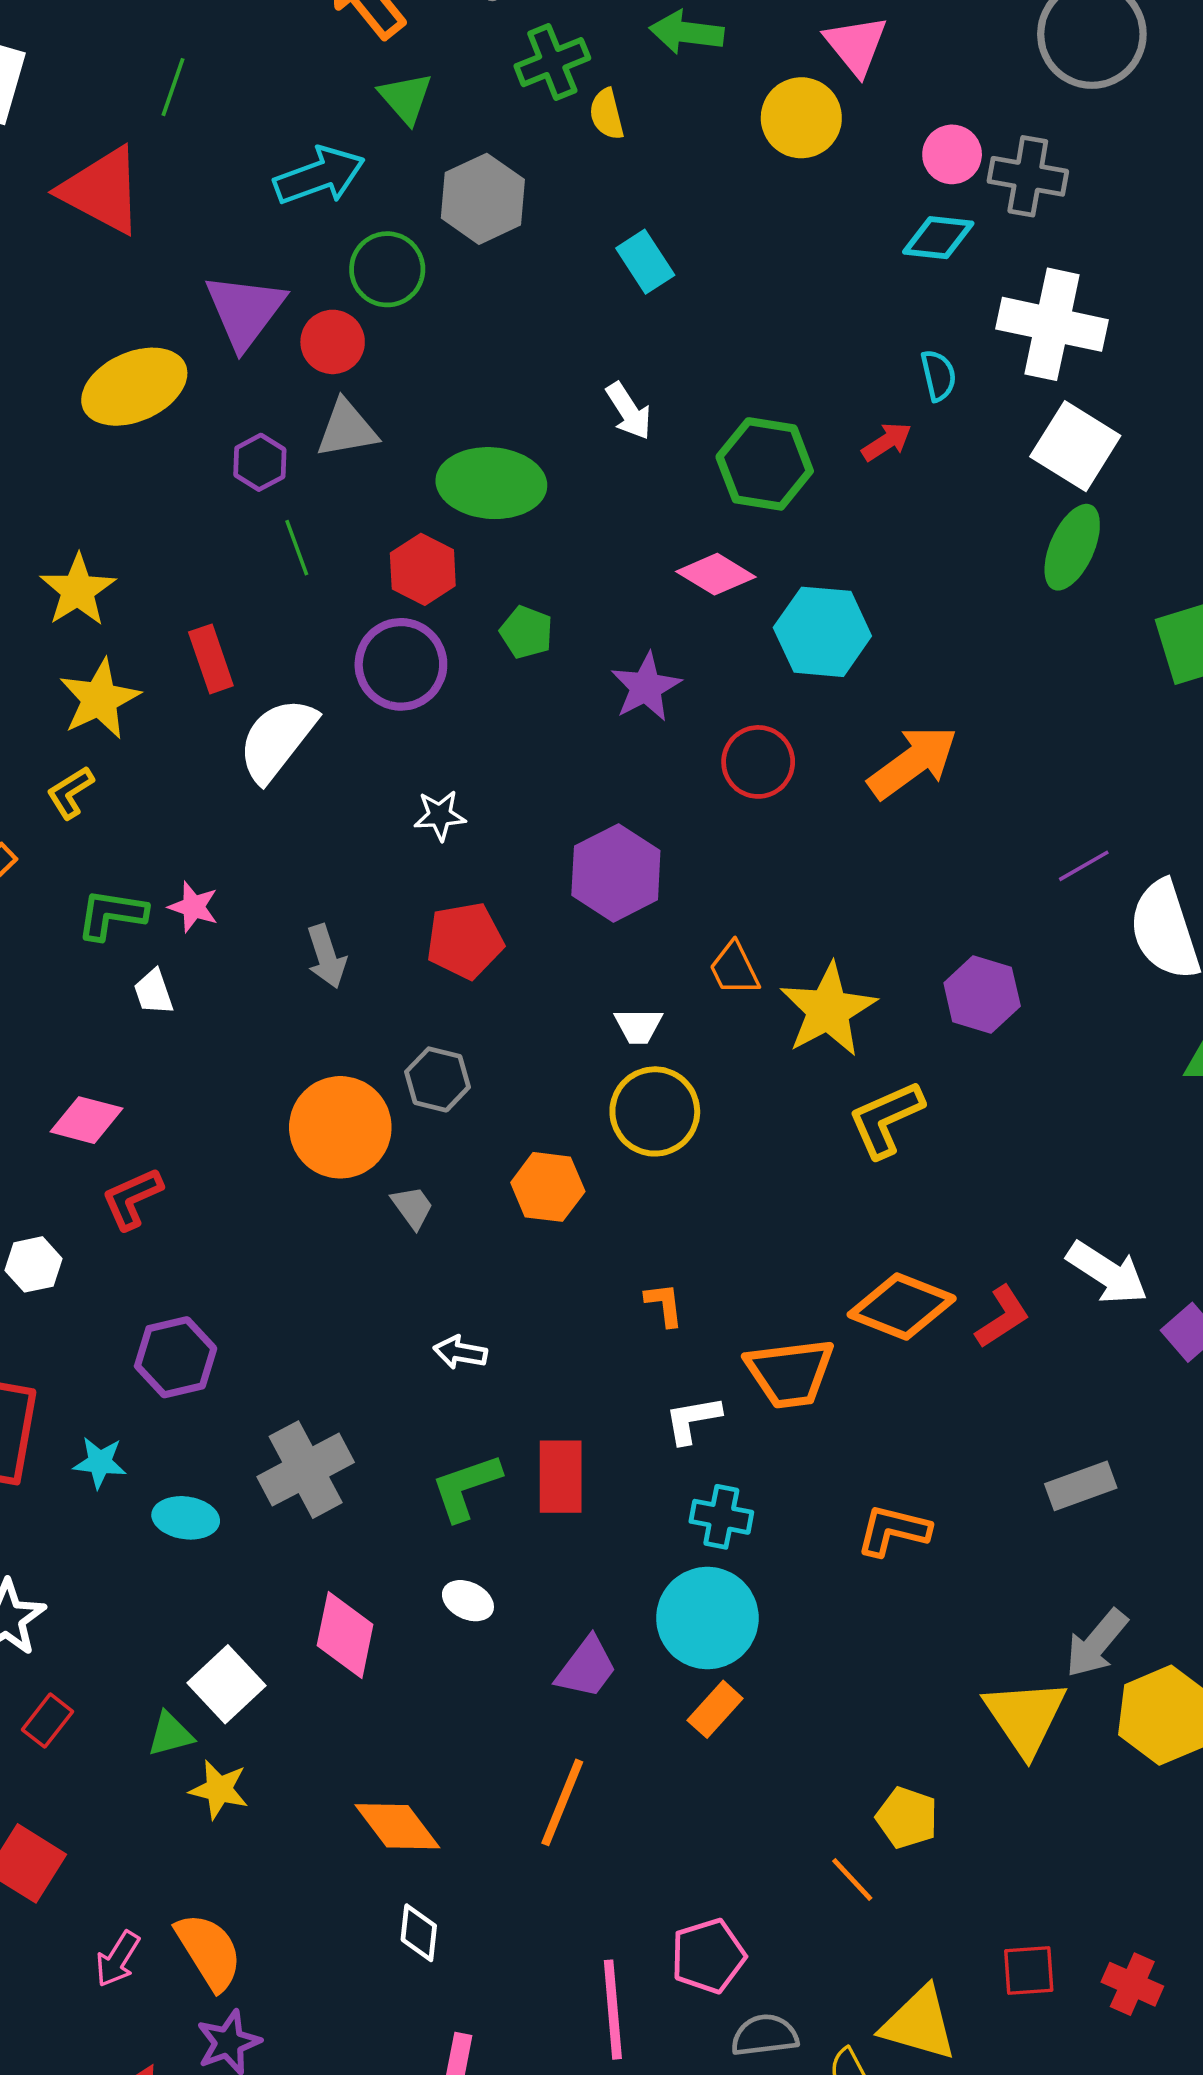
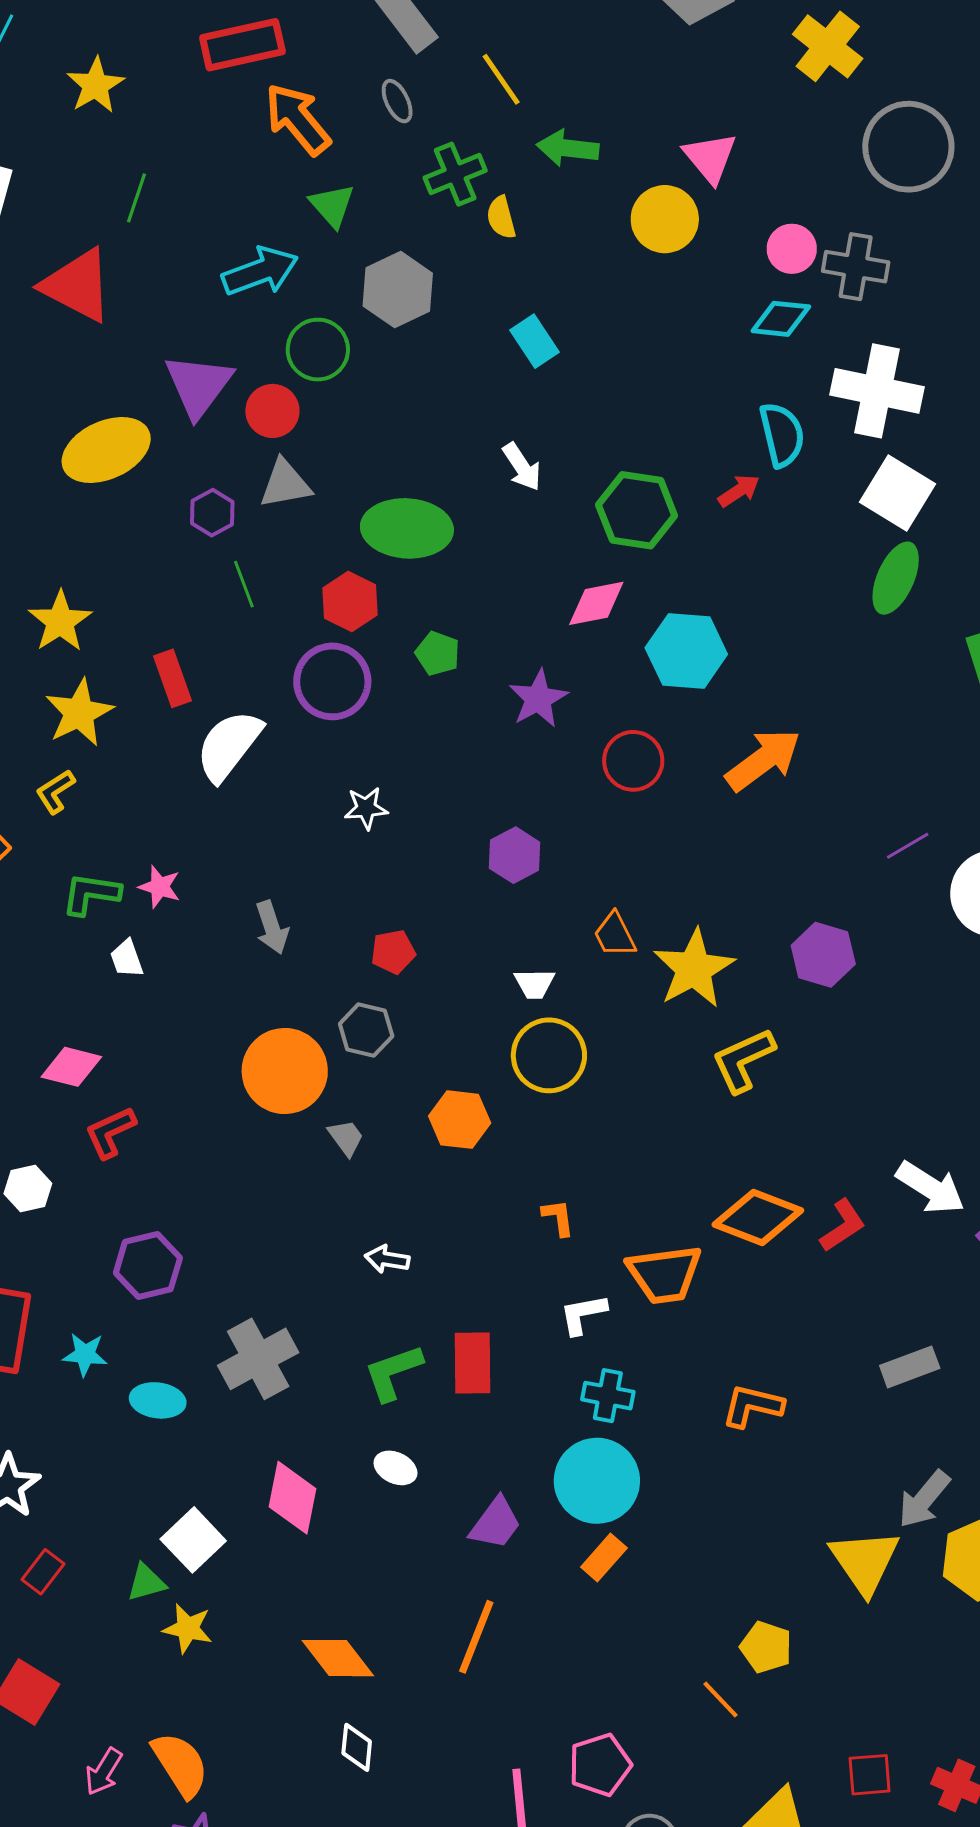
cyan semicircle: (938, 375) -> (782, 435), size x1.5
pink diamond: (716, 574) -> (596, 603), turned -42
purple hexagon: (616, 873) -> (515, 855), size x0.7
red pentagon: (465, 941) -> (393, 952), moved, size x0.7

